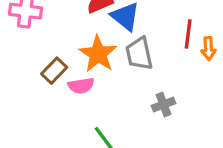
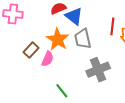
pink semicircle: (81, 86) -> (48, 59), turned -56
gray cross: (163, 105) -> (98, 70), size x1.6

